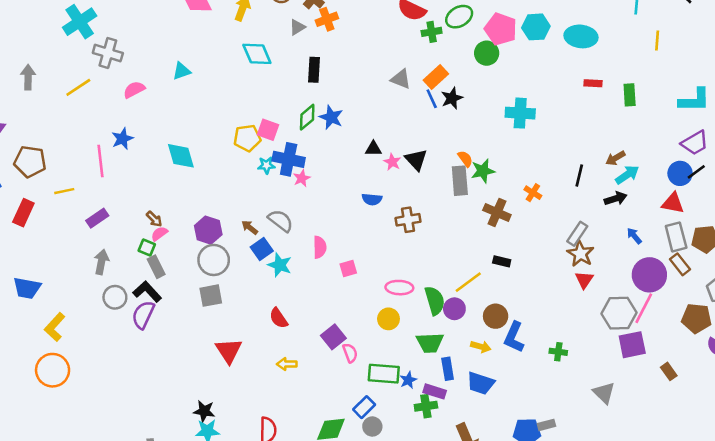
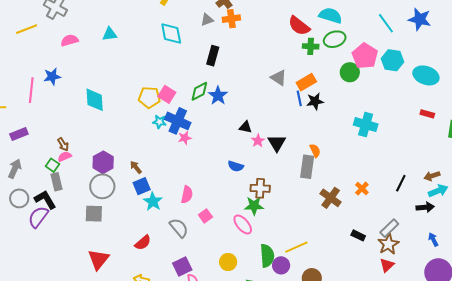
green star: (483, 171) -> (254, 206), moved
gray semicircle: (281, 221) -> (179, 228), moved
black rectangle: (502, 261) -> (358, 235), moved
pink square: (348, 268) -> (205, 216), turned -32
pink ellipse: (399, 288) -> (243, 224), moved, turned 35
red semicircle: (279, 318) -> (143, 243), turned -108

